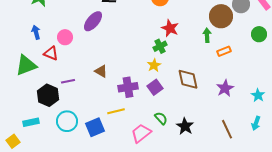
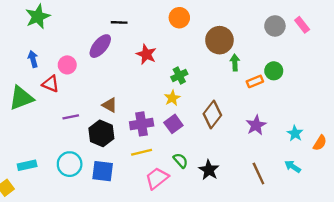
brown circle: (221, 16) -> (219, 40), moved
red star: (170, 28) -> (146, 54), moved
green circle: (259, 34) -> (274, 71), moved
brown diamond: (188, 79) -> (212, 115), turned 50
black hexagon: (48, 95) -> (101, 133), moved
yellow line: (116, 111) -> (142, 152), moved
cyan arrow: (256, 123) -> (293, 166), turned 104
blue square: (95, 127) -> (103, 171), turned 30

